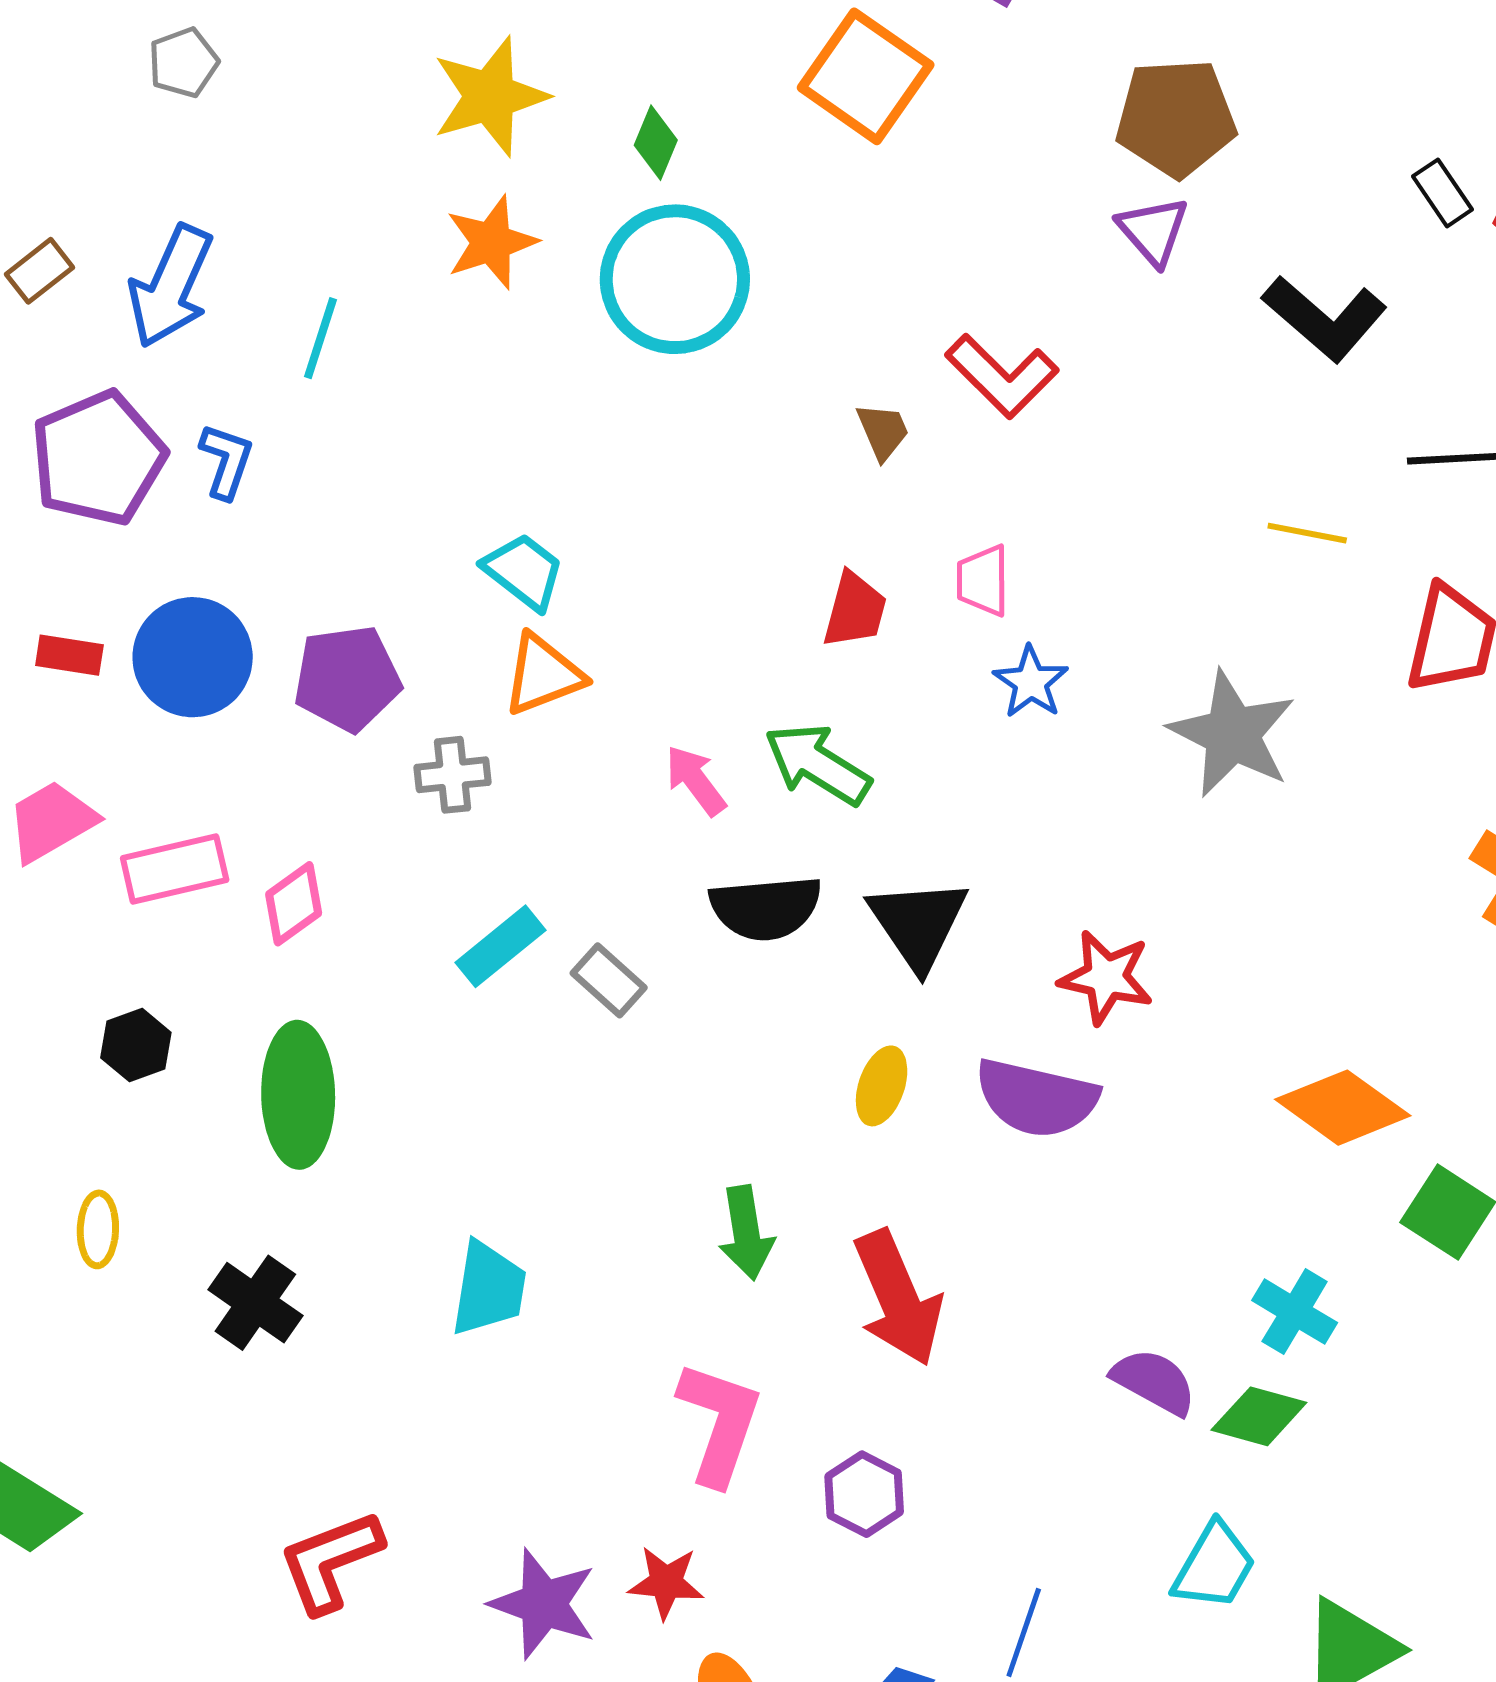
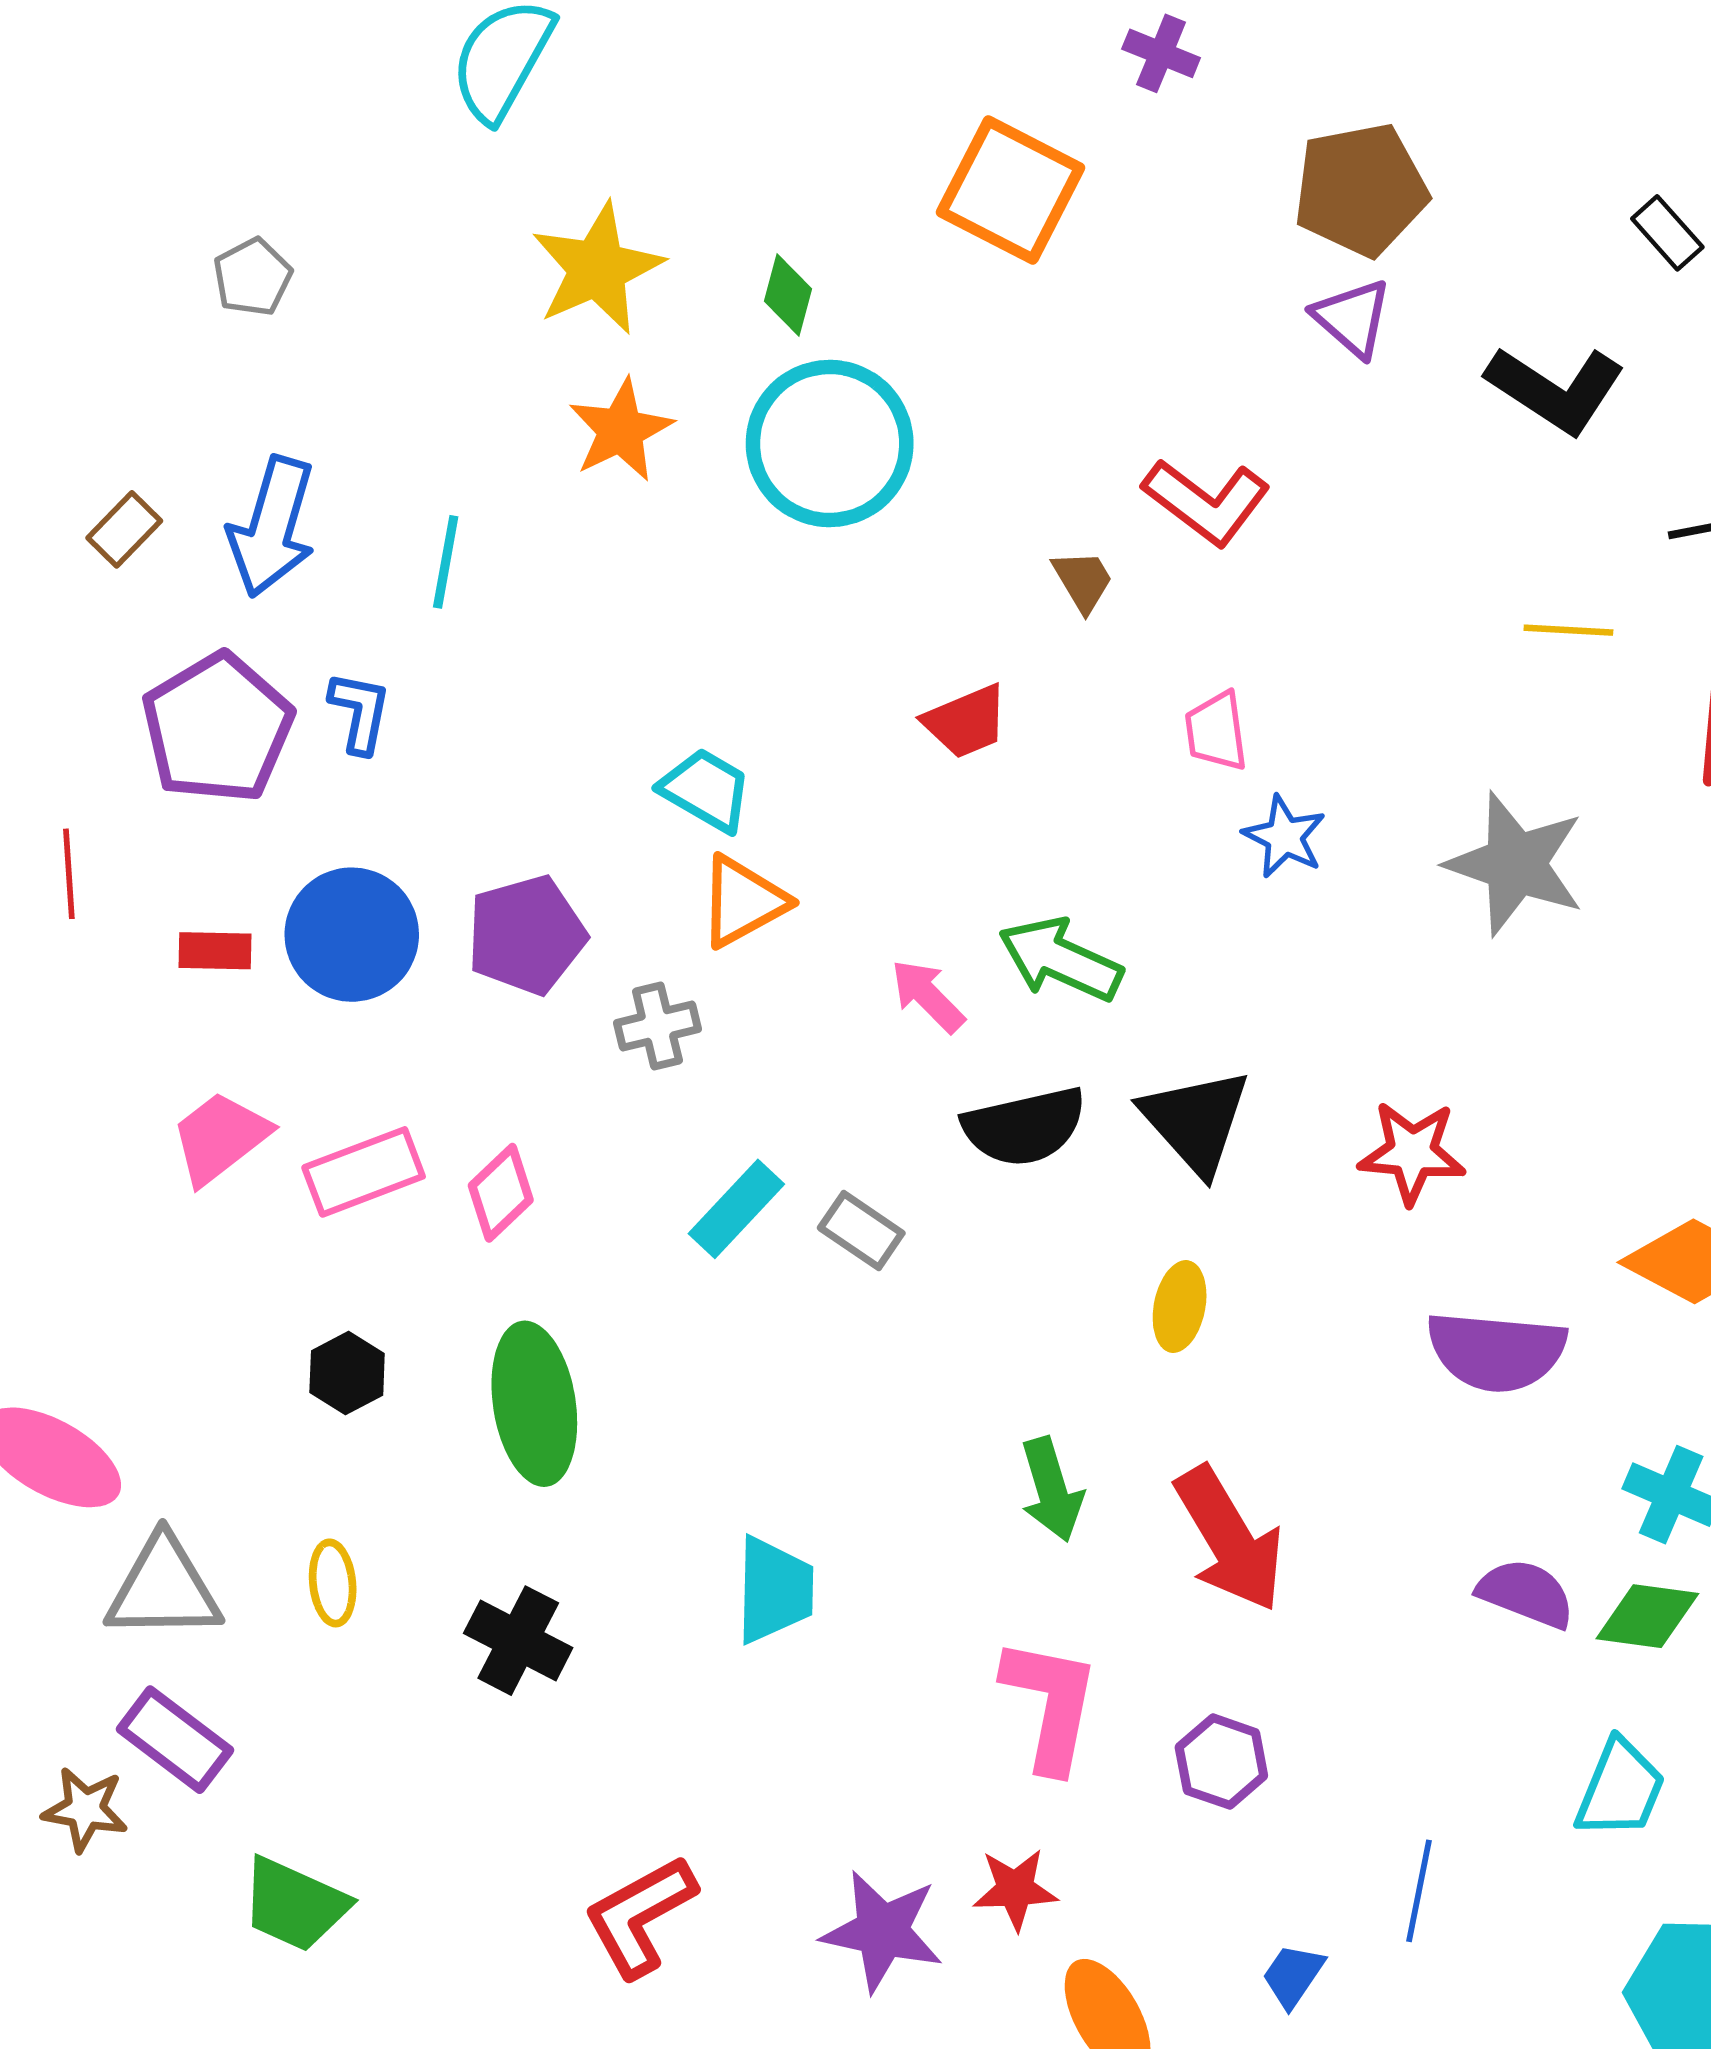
red trapezoid: (855, 610) -> (966, 722), moved, turned 60
purple semicircle: (1037, 1098) -> (1496, 1351), moved

